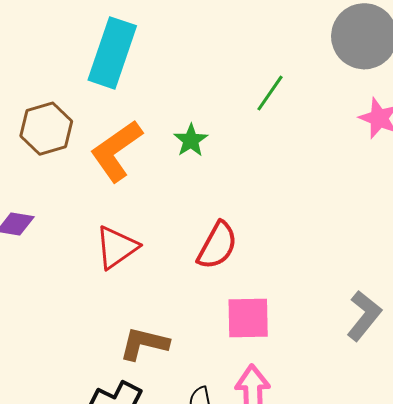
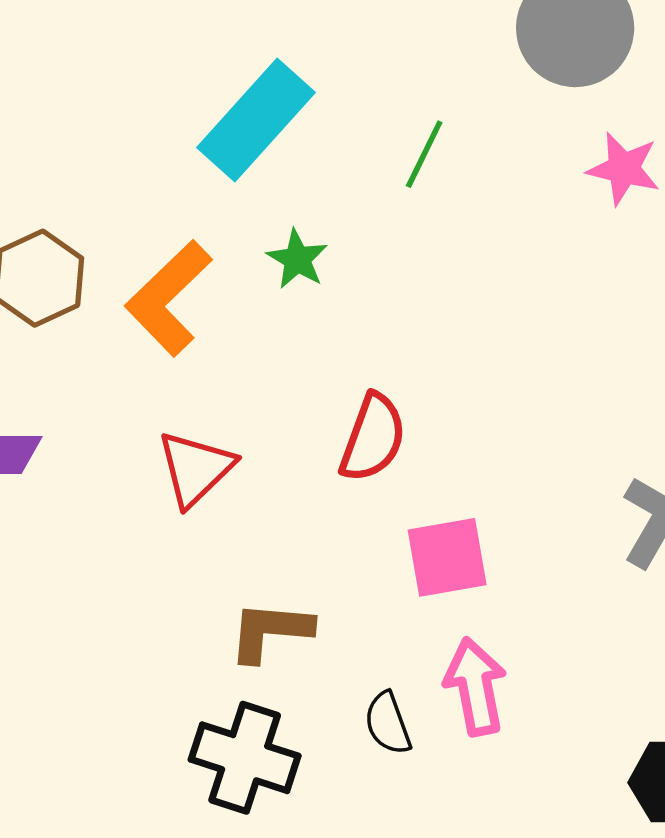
cyan rectangle: (112, 53) -> (256, 120), moved, turned 32

